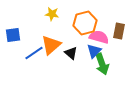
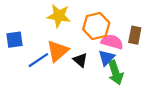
yellow star: (52, 14) -> (59, 16), size x1.5

